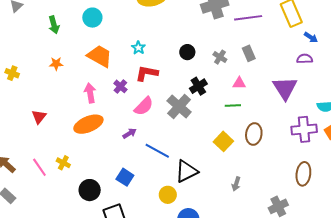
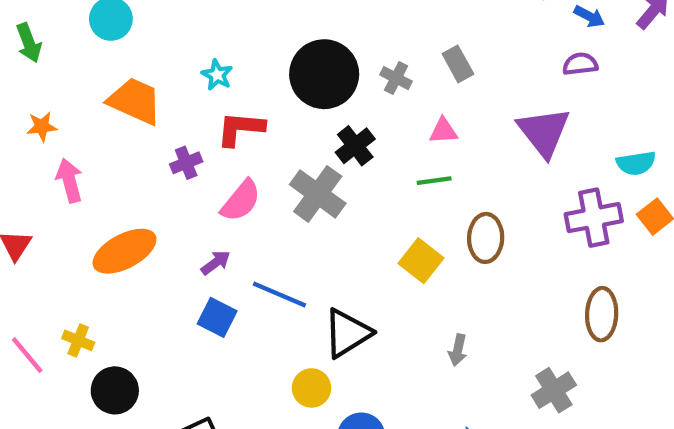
black circle: (187, 52) -> (324, 74), size x2.0
purple cross: (120, 86) -> (186, 163), turned 32
pink arrow: (90, 93) -> (69, 180), moved
blue square: (125, 177) -> (217, 317), moved
black circle: (90, 190) -> (115, 390), moved

